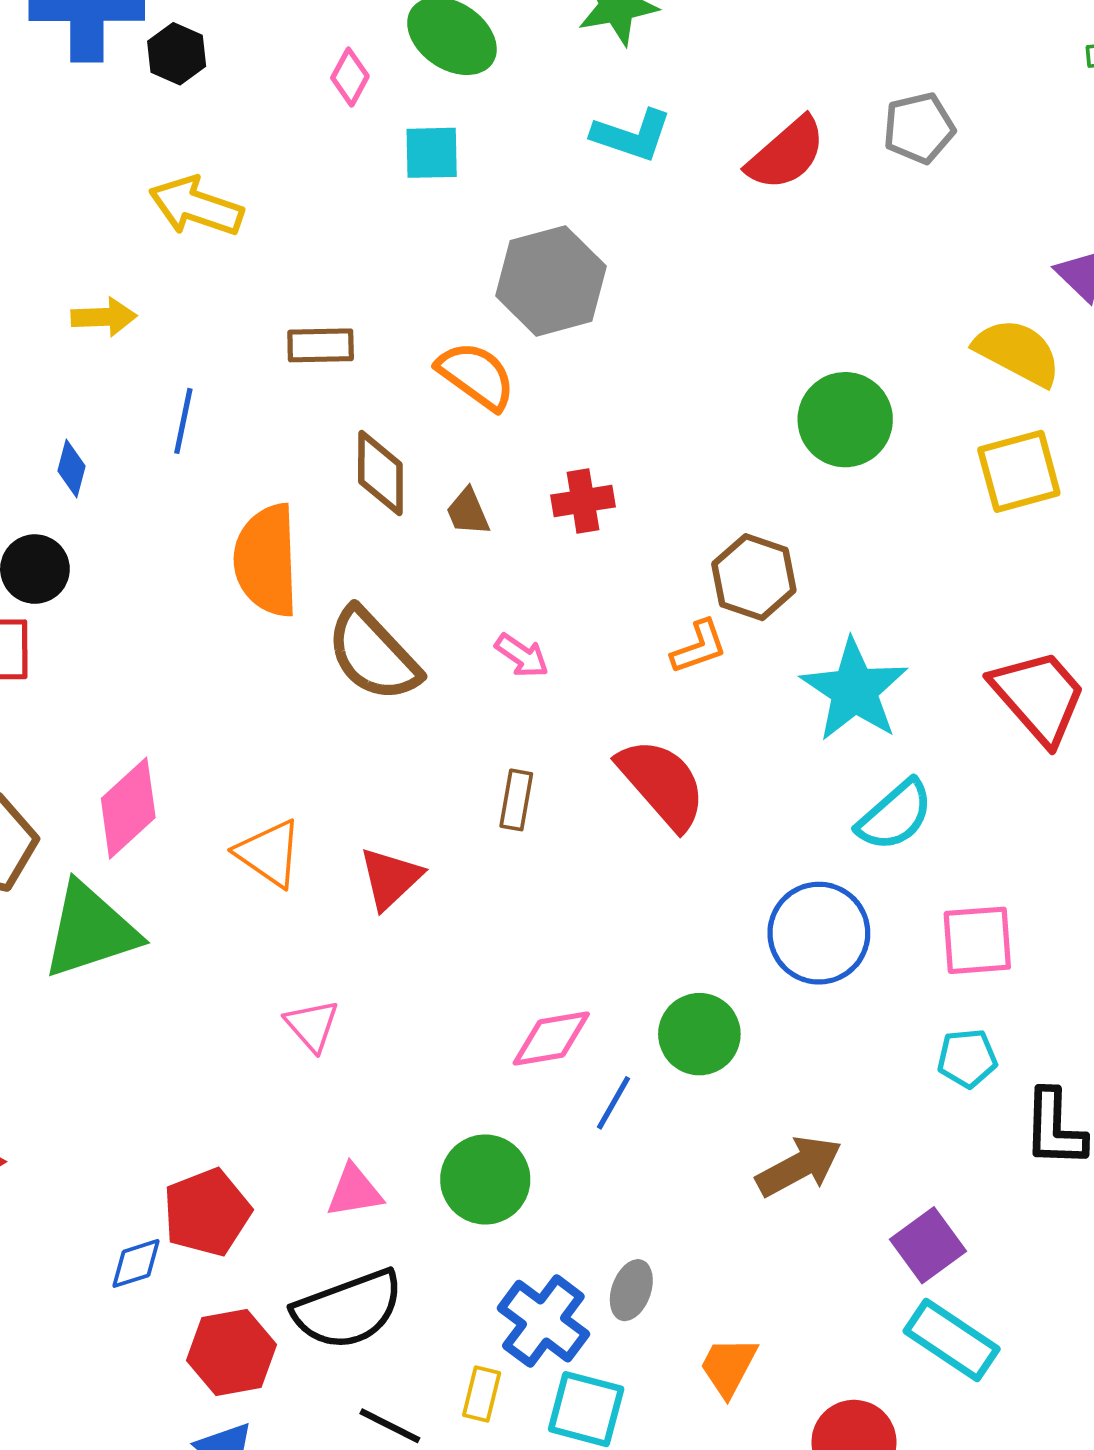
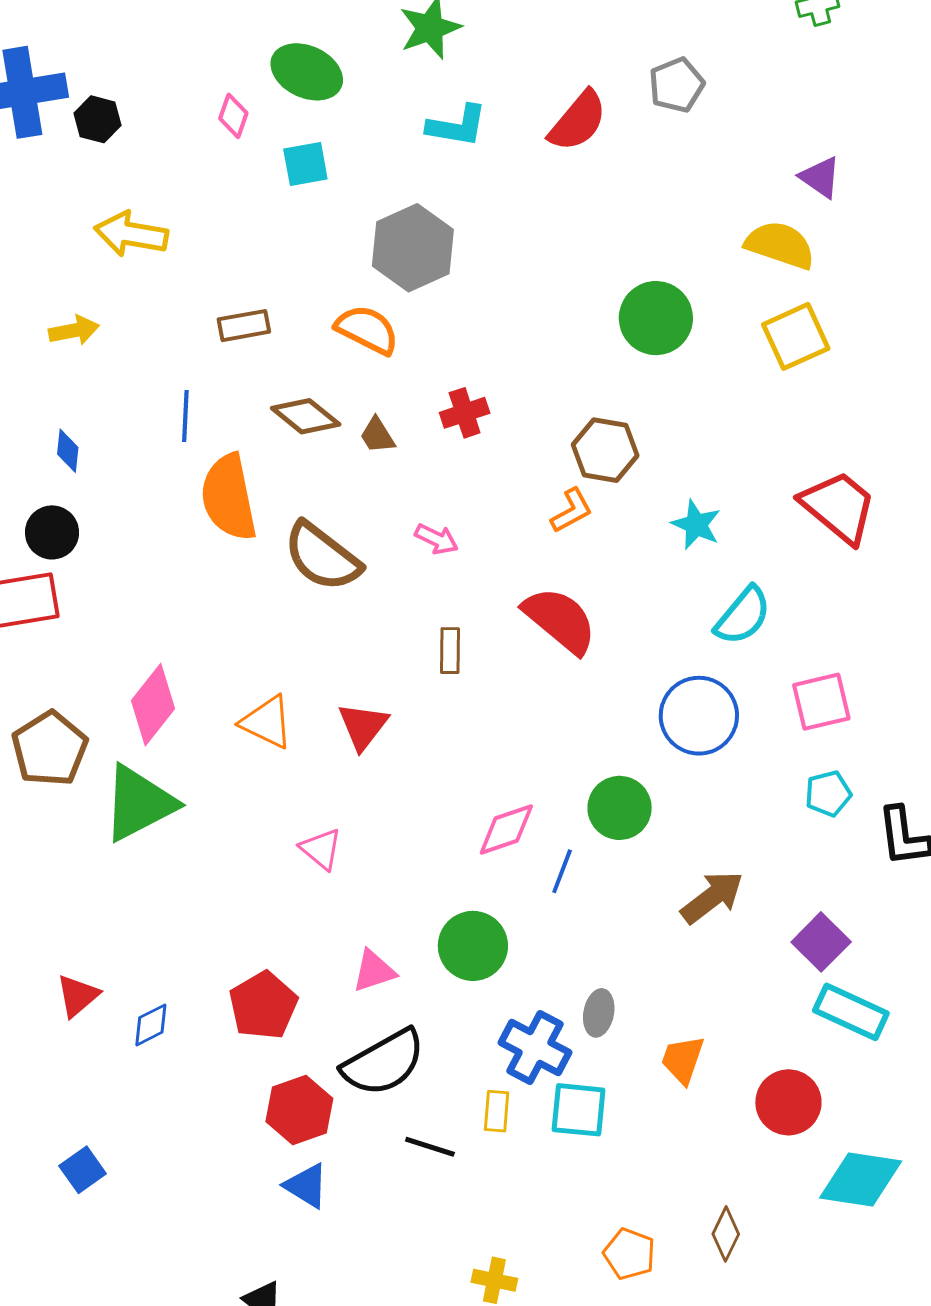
blue line: (183, 421) -> (185, 416), moved
brown diamond: (380, 473) -> (306, 416), turned -42
cyan star: (854, 690) -> (696, 525), size x0.6
blue diamond: (136, 1263) -> (151, 1025), moved

